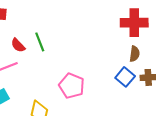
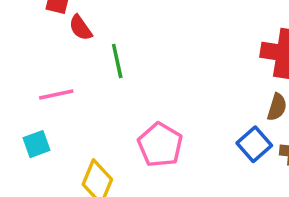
red semicircle: (18, 45) -> (81, 28), moved

